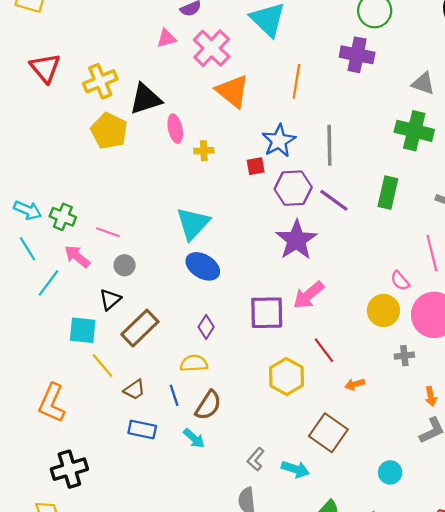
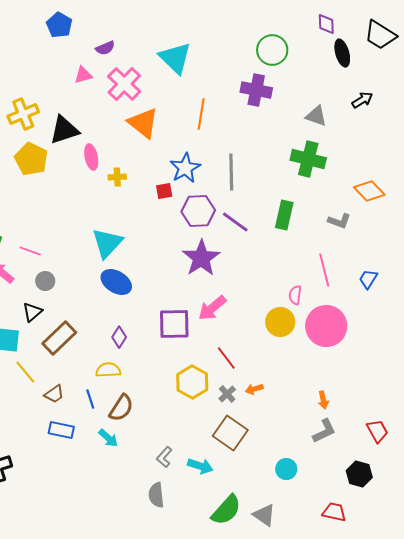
pink semicircle: (400, 281) -> (295, 295), turned 48
gray cross: (404, 356) -> (227, 394), moved, turned -36

